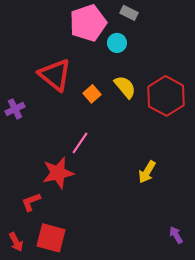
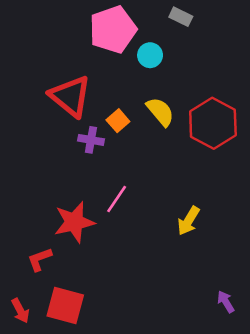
gray rectangle: (129, 13) -> (181, 17), moved
purple cross: (15, 109) -> (91, 140), moved, turned 36
pink line: (80, 143) -> (117, 199), moved

